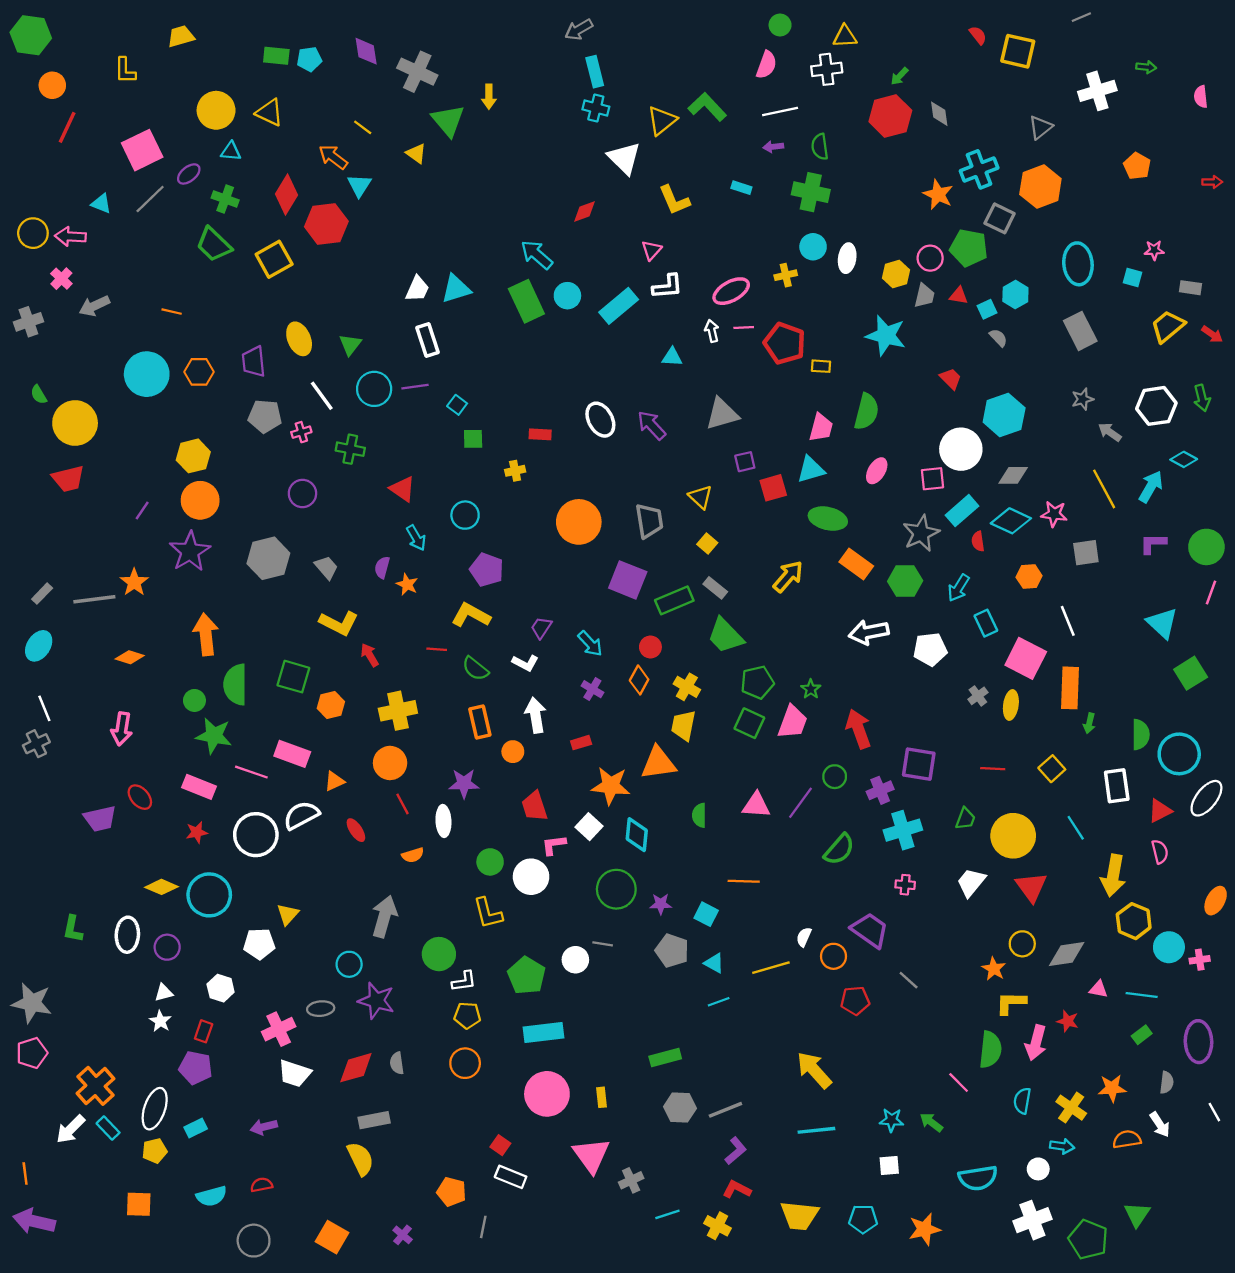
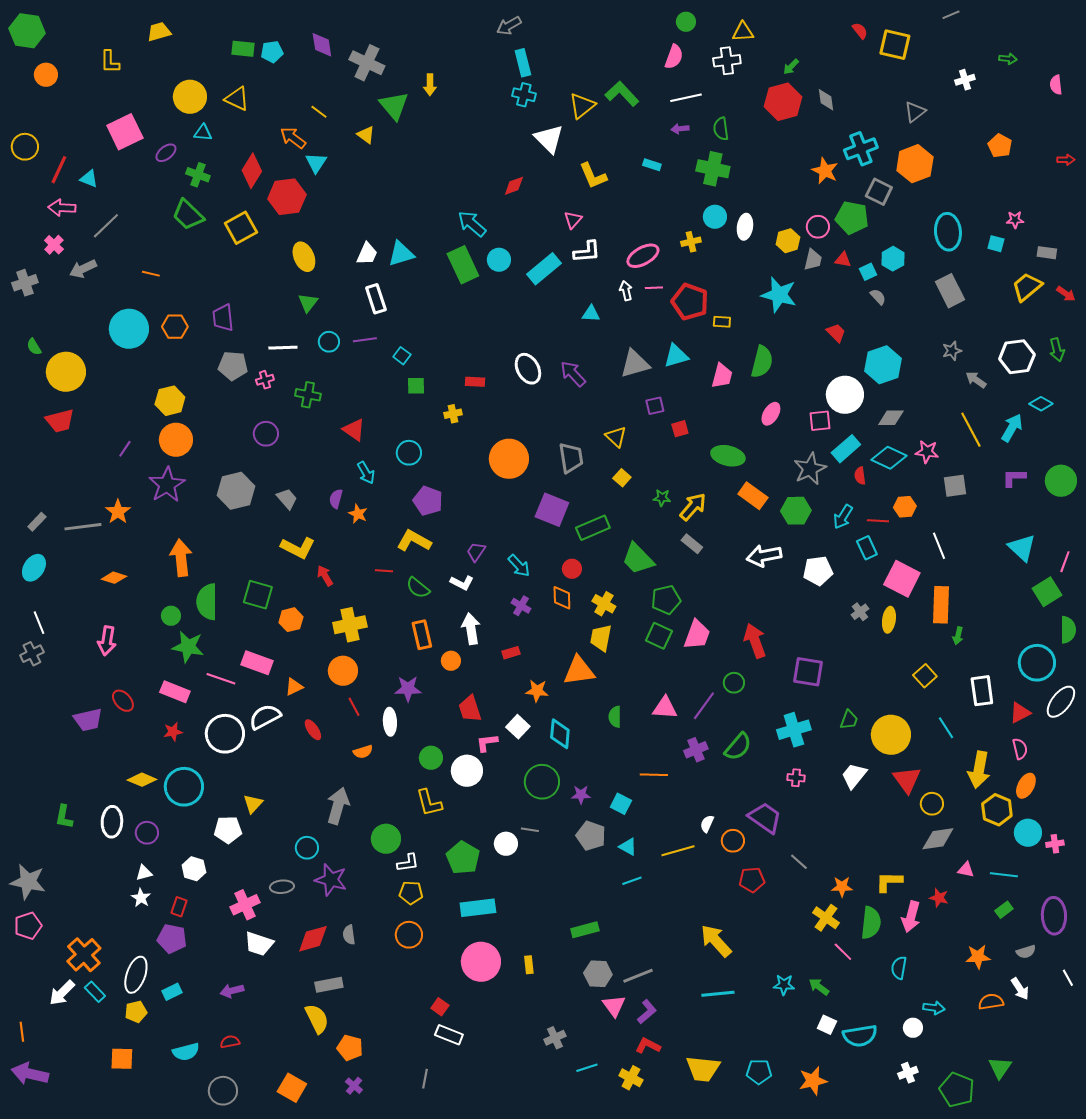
white cross: (1097, 91) -> (965, 80), size x0.6
red line: (67, 127) -> (59, 170), moved
gray line: (150, 199) -> (106, 226), moved
yellow circle: (33, 233) -> (25, 147), moved
yellow ellipse: (299, 339) -> (304, 257), moved
cyan circle: (374, 389) -> (329, 342), size x0.7
white line: (322, 396) -> (283, 348), turned -56
cyan triangle: (811, 470) -> (676, 356), moved
red square: (773, 488) -> (680, 429), size x0.7
gray rectangle: (715, 588) -> (692, 544), moved
pink line: (1211, 592) -> (1065, 562), moved
orange diamond: (639, 680) -> (562, 598), turned -30
green star: (811, 689) -> (662, 498), moved, turned -30
green semicircle: (1141, 735) -> (1068, 630), moved
red line: (993, 769) -> (878, 521), moved
orange star: (611, 786) -> (537, 691), size x0.7
purple cross: (880, 790) -> (696, 750), moved
orange ellipse: (1216, 901) -> (1026, 786), moved
yellow circle: (1022, 944) -> (932, 804), moved
orange star: (994, 969) -> (842, 887), moved, turned -30
gray semicircle: (1167, 1083) -> (1026, 952), turned 66
yellow cross: (1071, 1108) -> (826, 918), moved
pink triangle: (591, 1155) -> (614, 1006), moved, size x0.7
white square: (889, 1166) -> (827, 1025), moved, turned 30
orange pentagon: (451, 1192) -> (350, 1048), moved
white cross: (1032, 1220) -> (908, 1073), size x0.6

